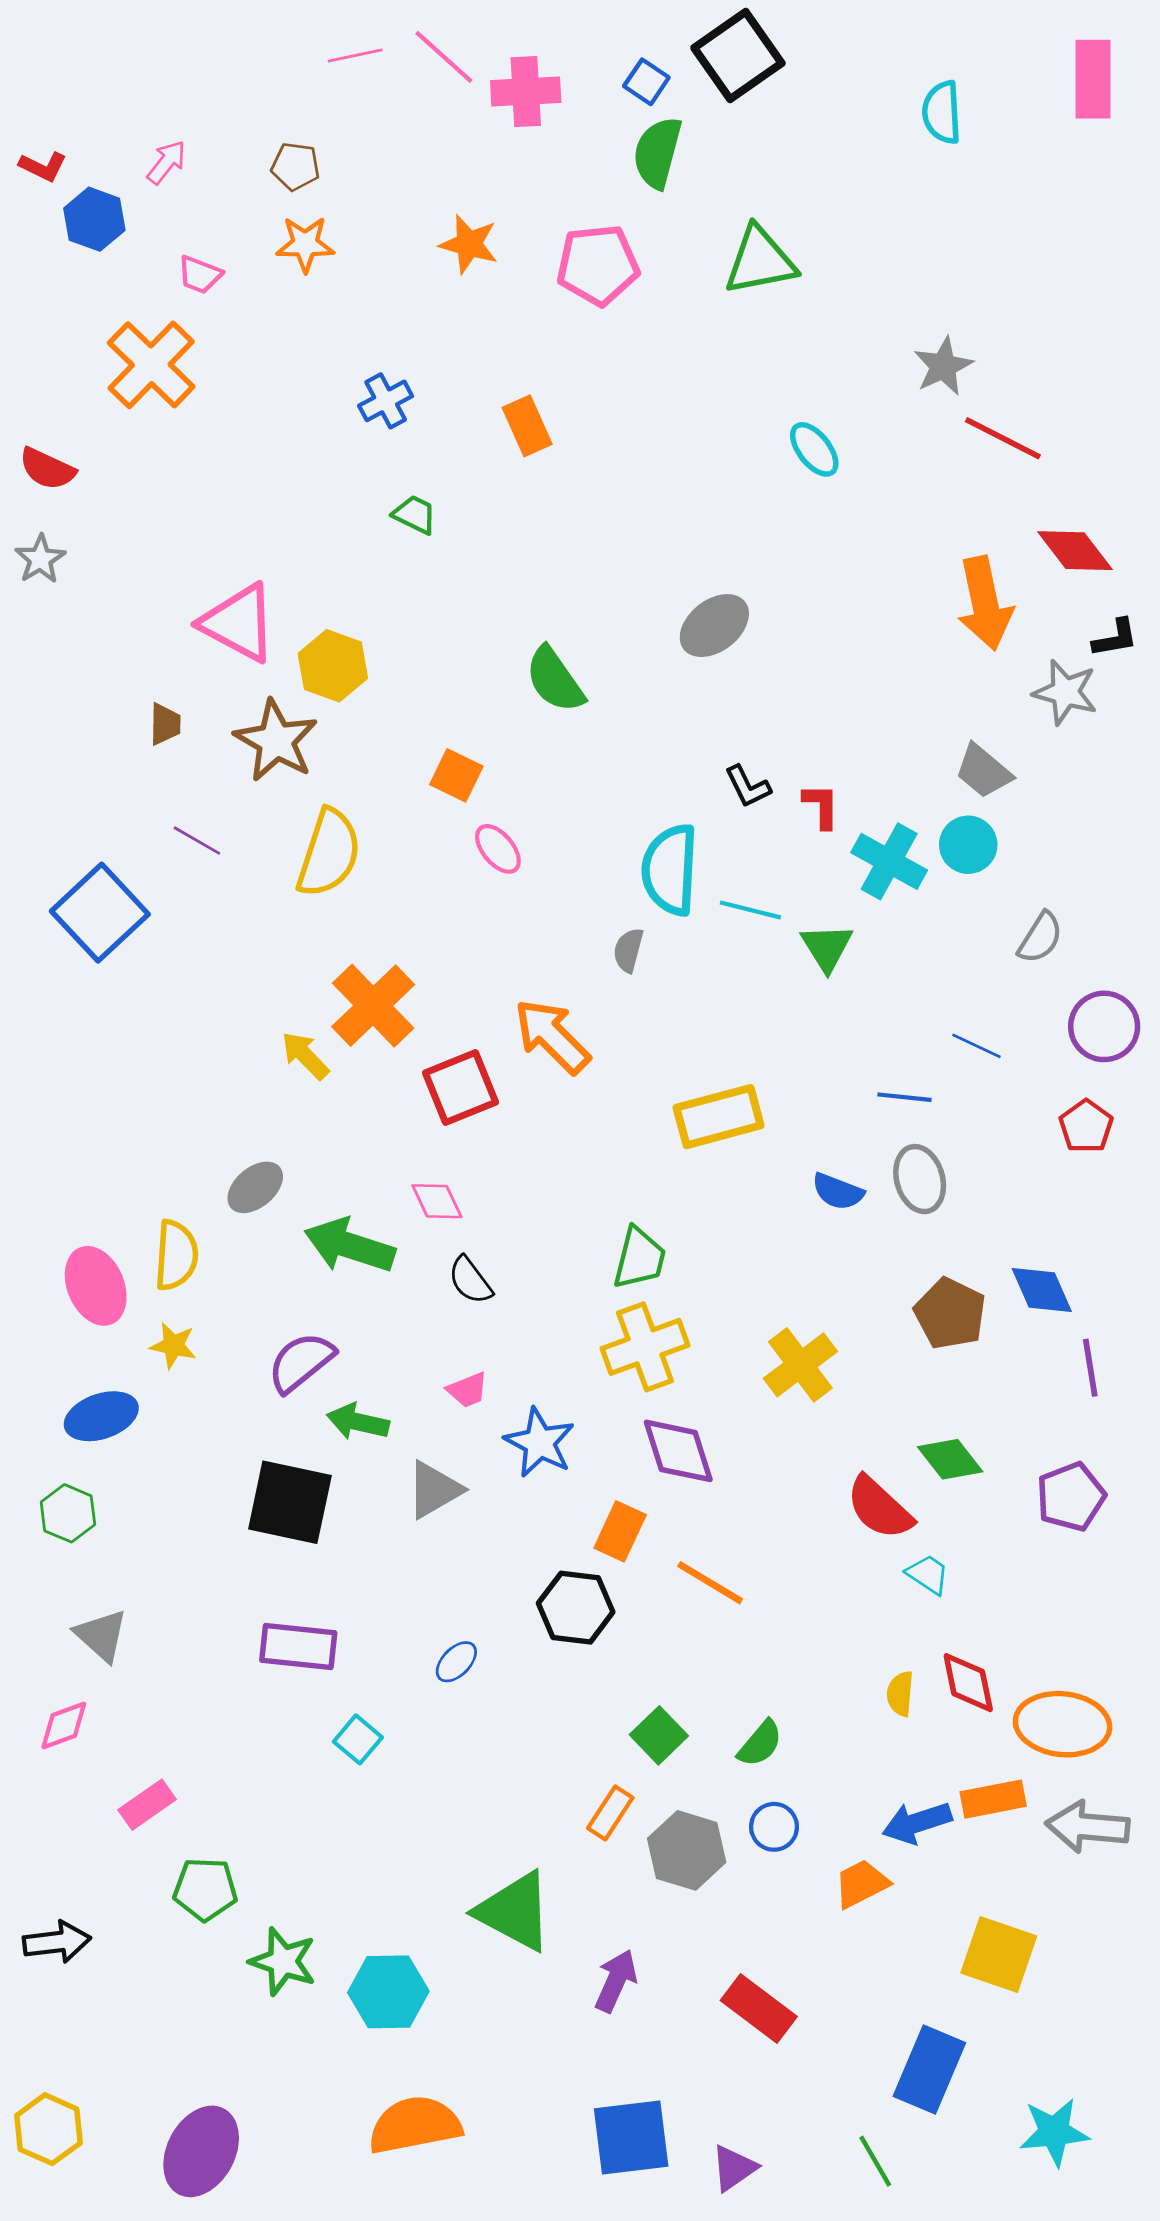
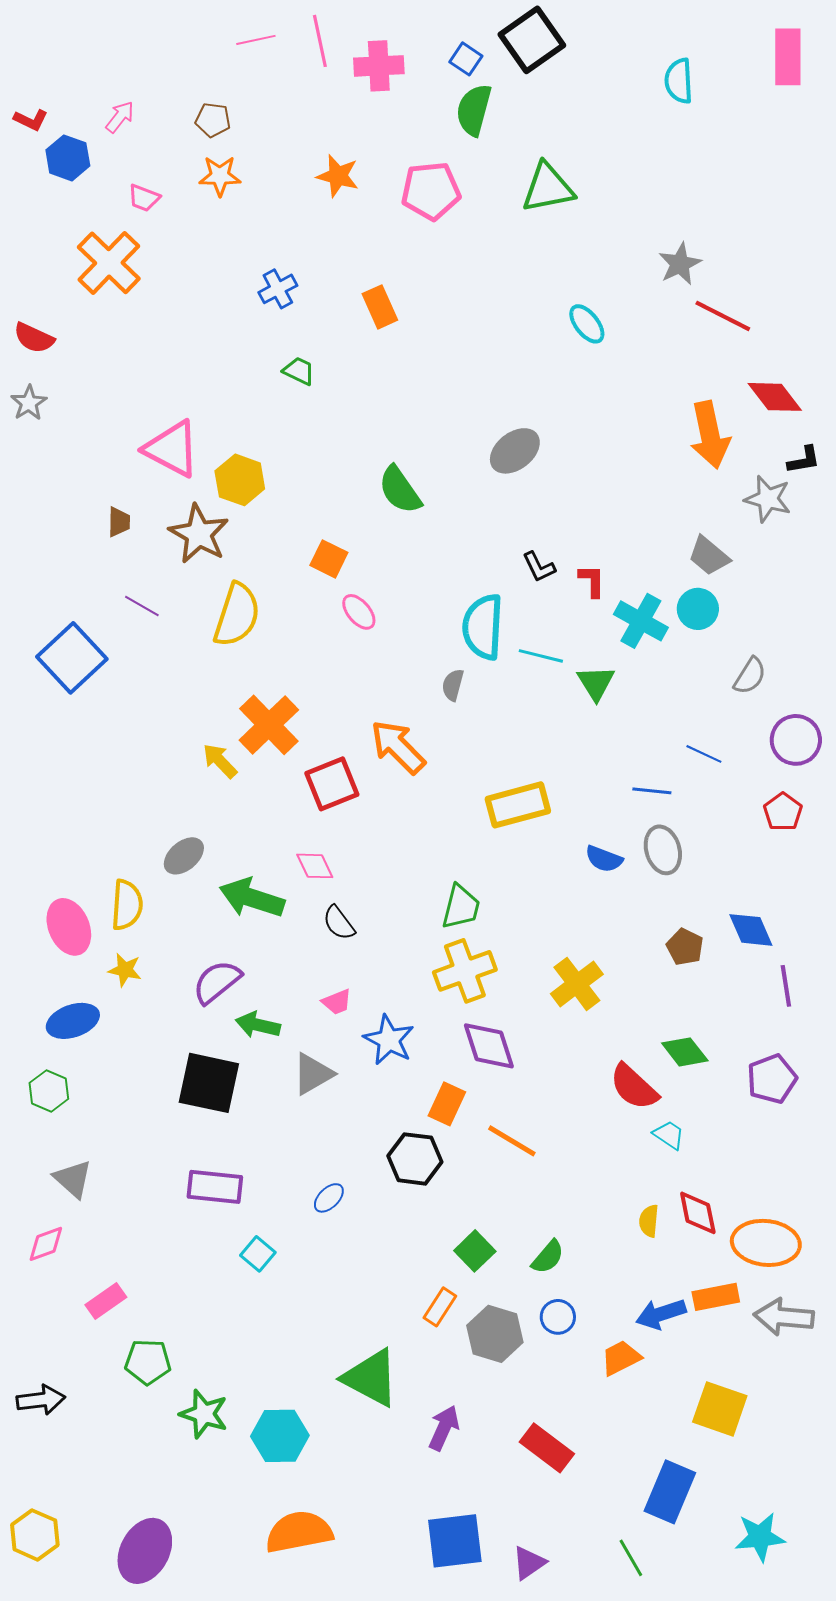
pink line: (444, 57) -> (320, 41), turned 36
brown pentagon: (950, 1314) -> (685, 947), size x0.7

